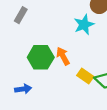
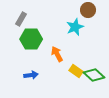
green hexagon: (41, 57) -> (31, 39), moved
blue arrow: (23, 89) -> (31, 75), moved

